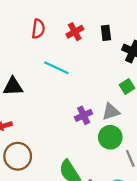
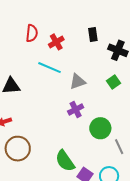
red cross: (75, 32) -> (56, 42), moved
gray triangle: (111, 112) -> (78, 82), moved

